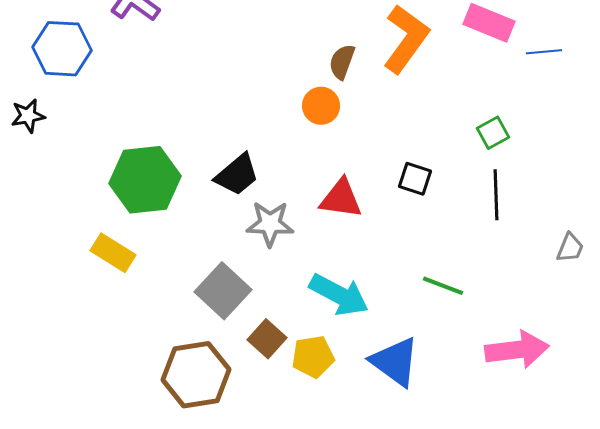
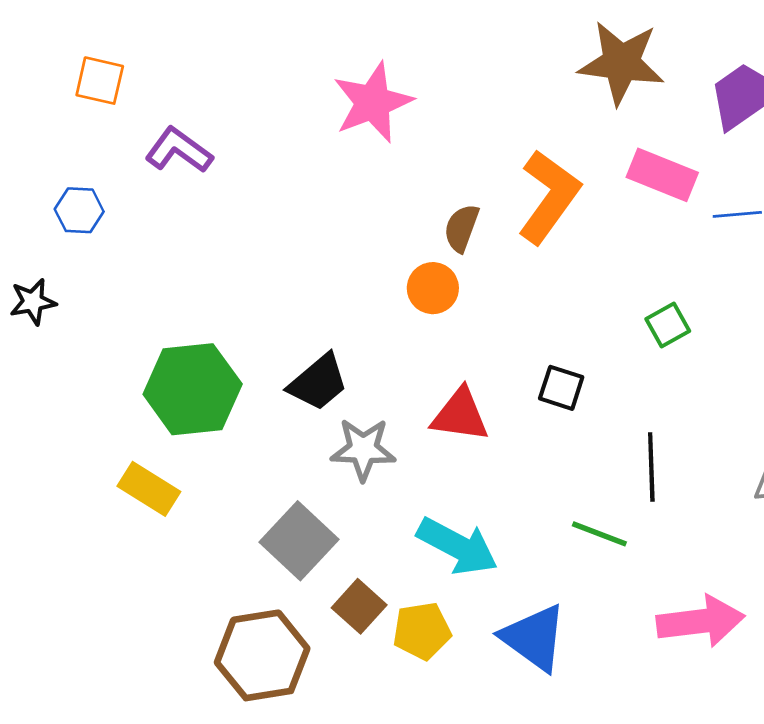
blue hexagon: (62, 49) -> (79, 210), size x0.6
black line: (496, 195) -> (651, 467), moved

